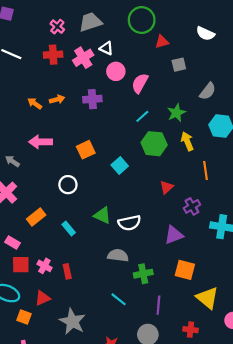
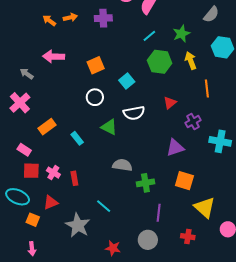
white circle: (68, 185) -> (95, 97), moved
white semicircle: (129, 223) -> (134, 113), moved
cyan line: (119, 299) -> (104, 206), moved

